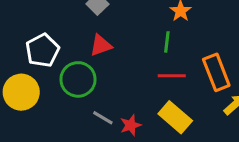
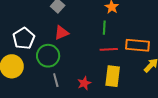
orange rectangle: (216, 72) -> (138, 45), turned -60
yellow rectangle: (175, 117) -> (113, 76), turned 60
gray line: (103, 118) -> (56, 80), moved, turned 48

